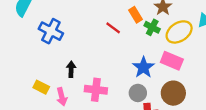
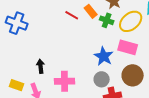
red line: (113, 28) -> (72, 15), moved
blue cross: (51, 31) -> (17, 23), moved

